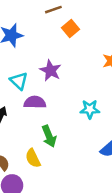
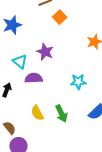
green arrow: (49, 136) -> (61, 113), moved
yellow semicircle: (33, 158) -> (37, 113), moved

